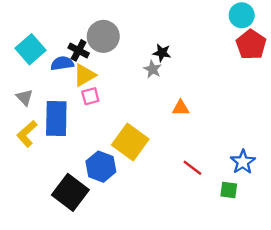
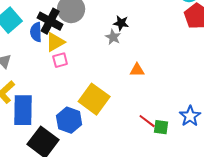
black cross: (79, 50) -> (50, 21), size x1.4
blue semicircle: (62, 63) -> (36, 32), turned -84
blue rectangle: (56, 118) -> (23, 110), moved
green square: (229, 190) -> (161, 127), moved

